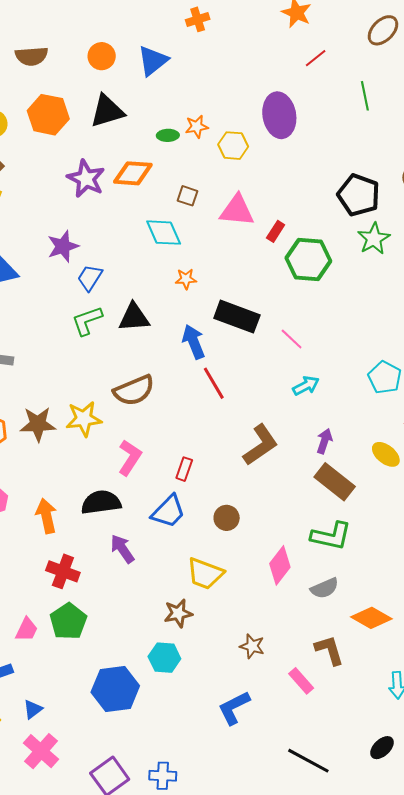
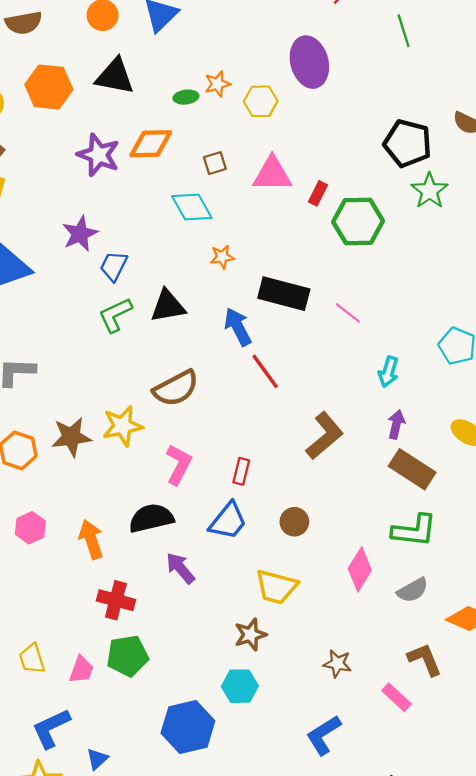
black triangle: (107, 111) -> (115, 76), turned 33
brown square: (188, 196) -> (215, 163), turned -30
cyan arrow: (306, 386) -> (388, 372), moved, turned 140
green pentagon: (68, 621) -> (128, 656), turned 30

